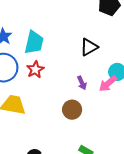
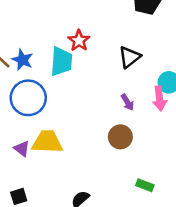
red star: (35, 70) -> (79, 41), moved
pink arrow: (108, 84) -> (160, 98), turned -48

